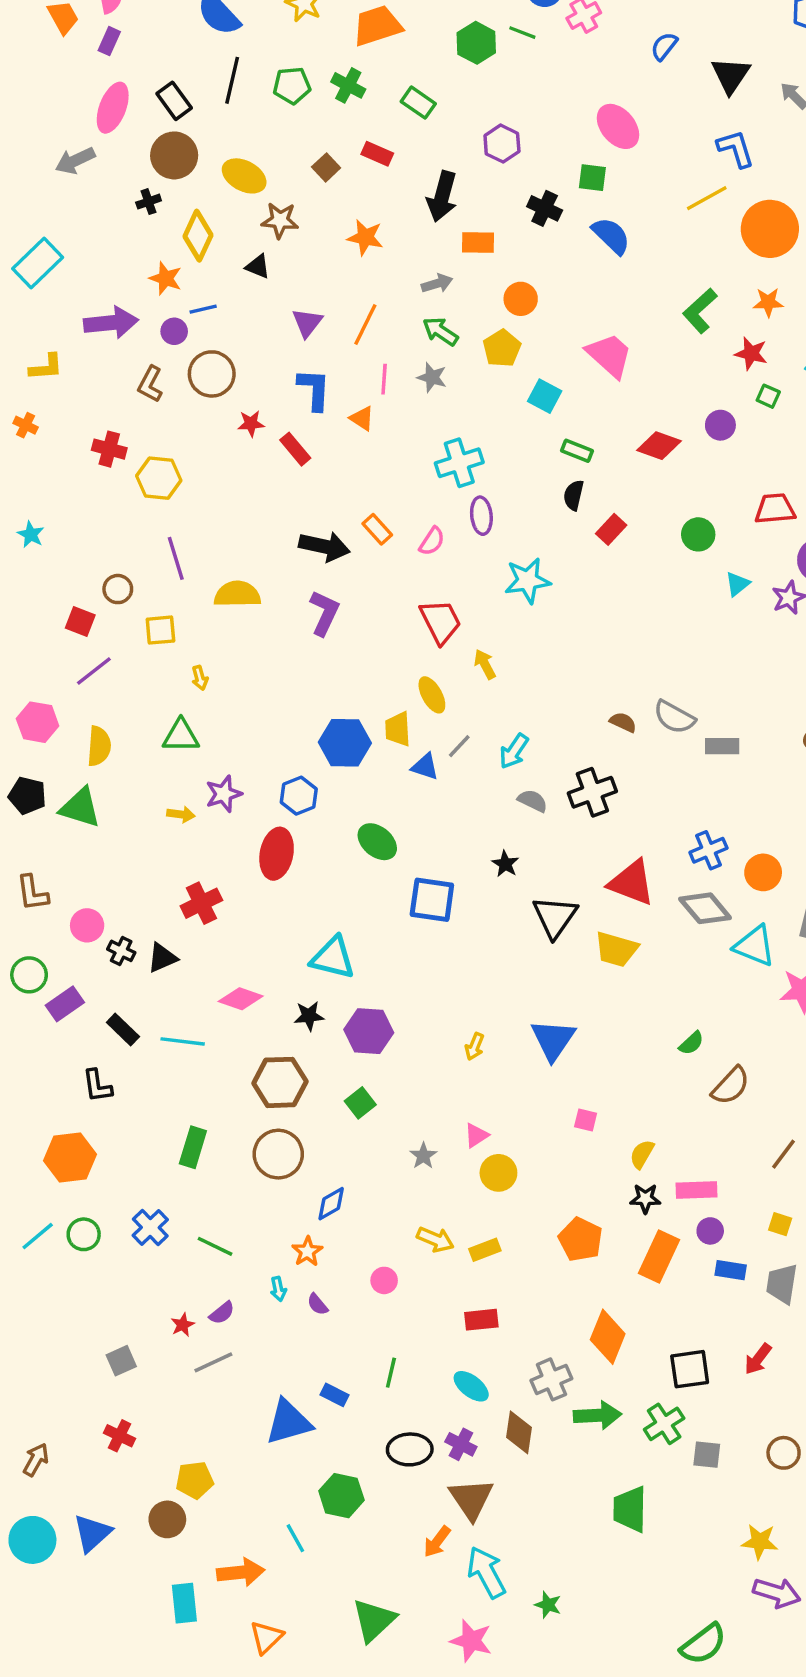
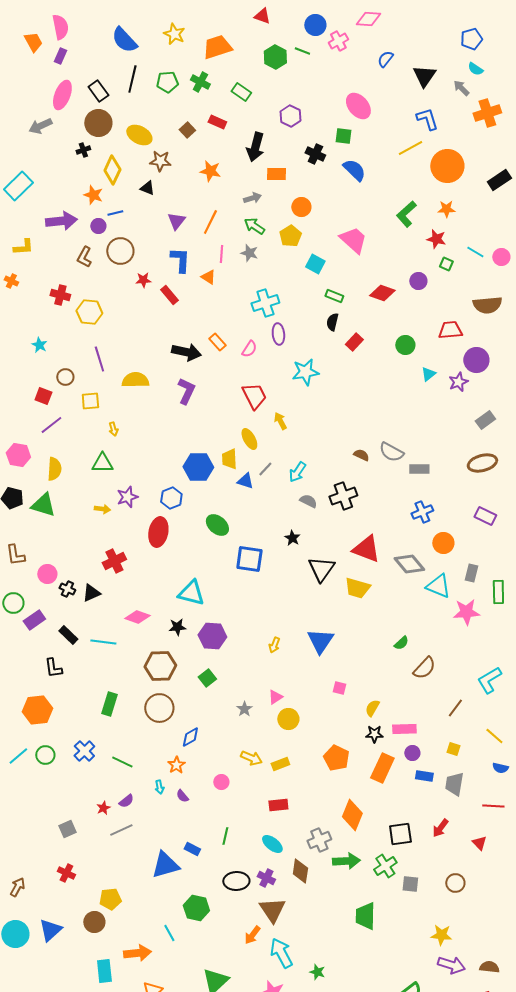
cyan star: (31, 534) -> (39, 345), moved
blue cross: (708, 850) -> (422, 512), moved

